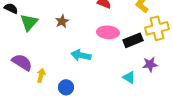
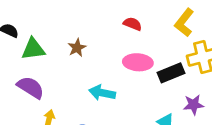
green triangle: (29, 22) -> (33, 49), turned 42
purple semicircle: (22, 62) -> (31, 87), moved

